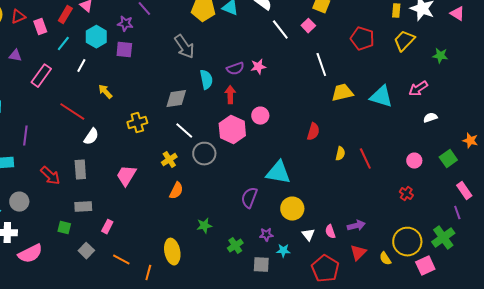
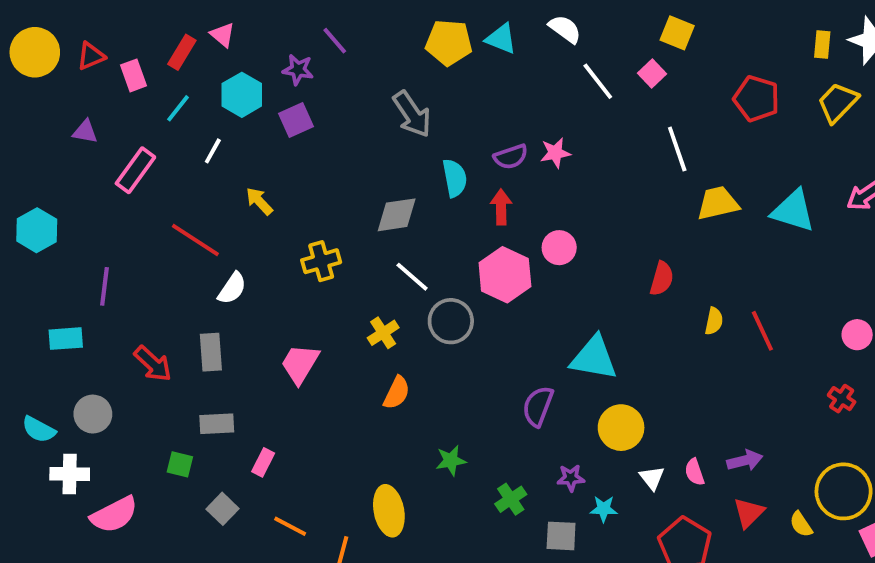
purple square: (124, 50) -> (296, 120), turned -30

